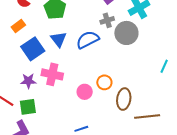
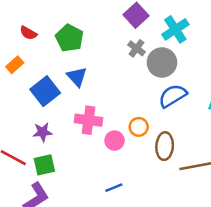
gray cross: (107, 20) -> (136, 48), turned -32
orange rectangle: (18, 26) -> (15, 65), moved
blue semicircle: (88, 40) -> (173, 96), moved
pink cross: (52, 74) -> (89, 120), moved

